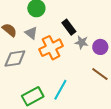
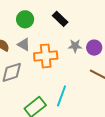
black rectangle: (69, 27) -> (60, 19), moved
orange cross: (51, 48) -> (46, 56), turned 30

